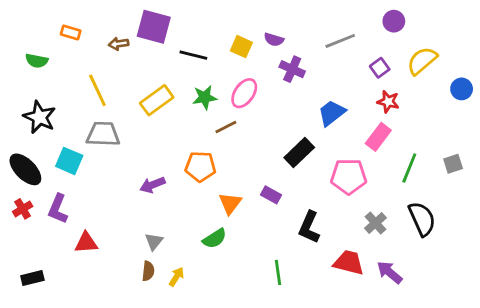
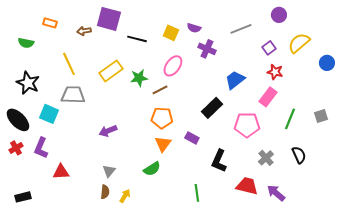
green star: (205, 97) -> (139, 78), moved
orange pentagon: (200, 167) -> (162, 118), moved
black semicircle: (422, 219) -> (299, 155), size x0.7

